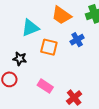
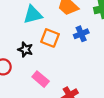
black star: (20, 59) -> (25, 49), moved

